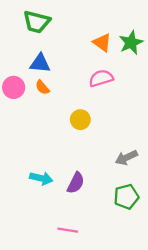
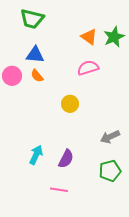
cyan arrow: (41, 178) -> (36, 155), turned -78
pink line: (68, 230) -> (59, 190), moved

